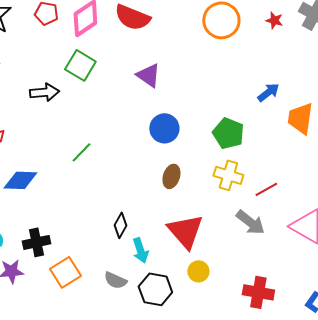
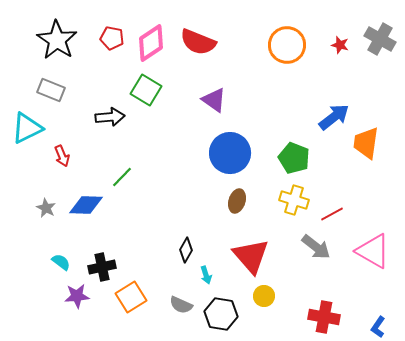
blue arrow: (268, 92) -> (334, 117), size x1.4
blue circle: (164, 128) -> (230, 153), size x1.4
green line: (81, 152) -> (122, 177), moved
cyan arrow: (140, 250) -> (206, 275), size x0.7

